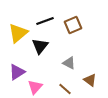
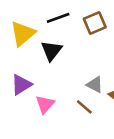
gray triangle: (69, 63) -> (95, 85), moved

